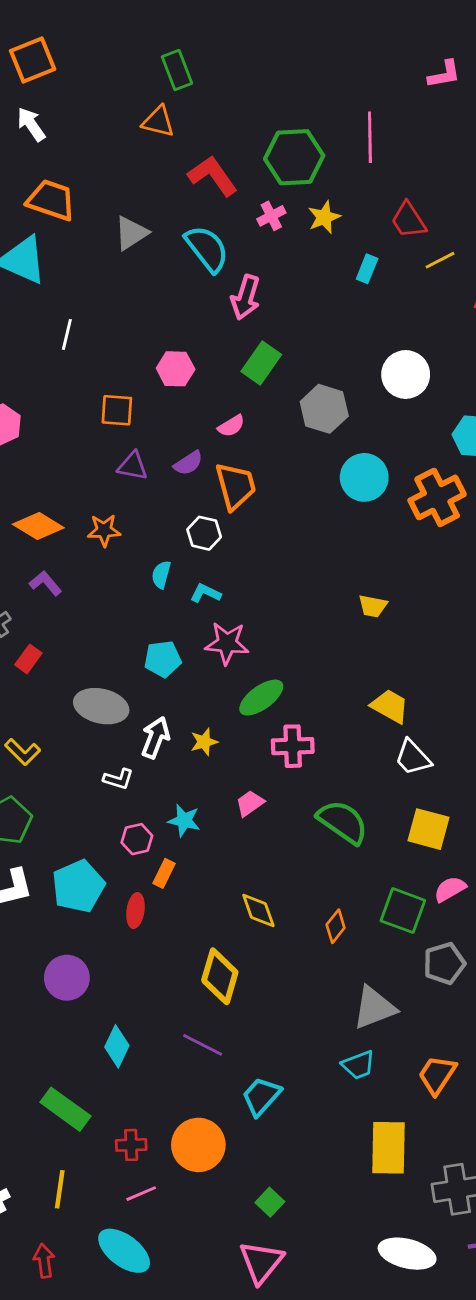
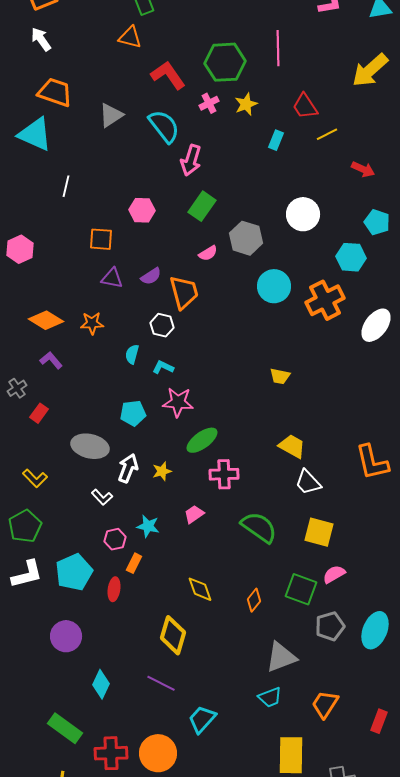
pink semicircle: (231, 426) -> (208, 253), moved
white L-shape: (118, 779) -> (102, 497), turned 30
red cross: (131, 1145) -> (111, 753), size x1.5

